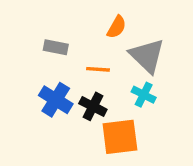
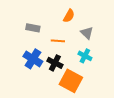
gray triangle: (147, 56) -> (87, 33), size x0.6
orange square: (120, 137) -> (71, 81), turned 35

